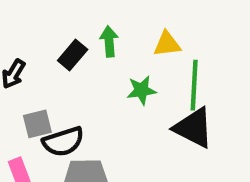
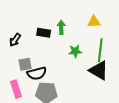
yellow triangle: (167, 44) -> (94, 22), moved
black rectangle: (73, 55) -> (44, 33), turned 56

